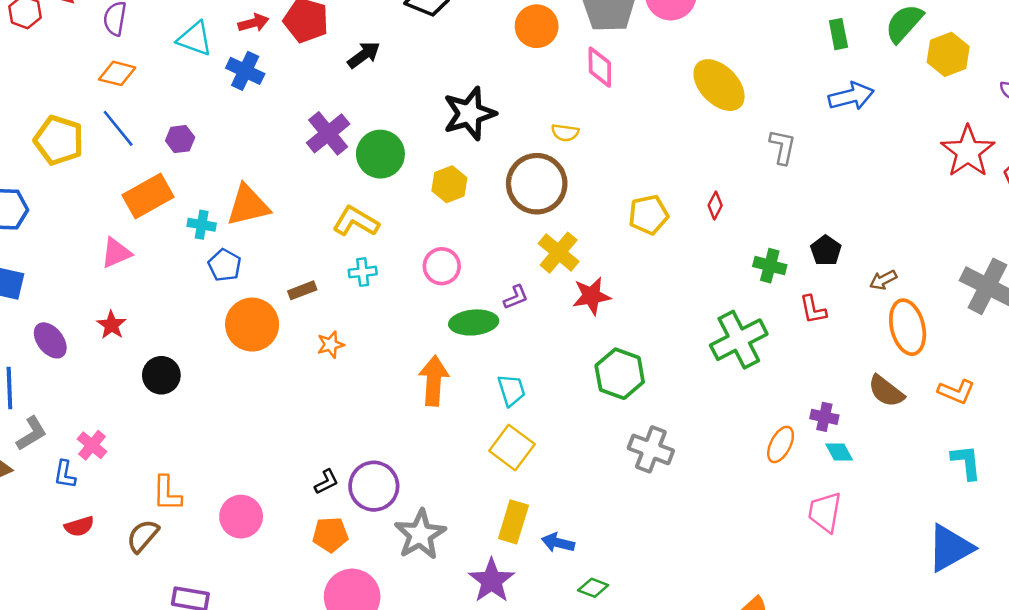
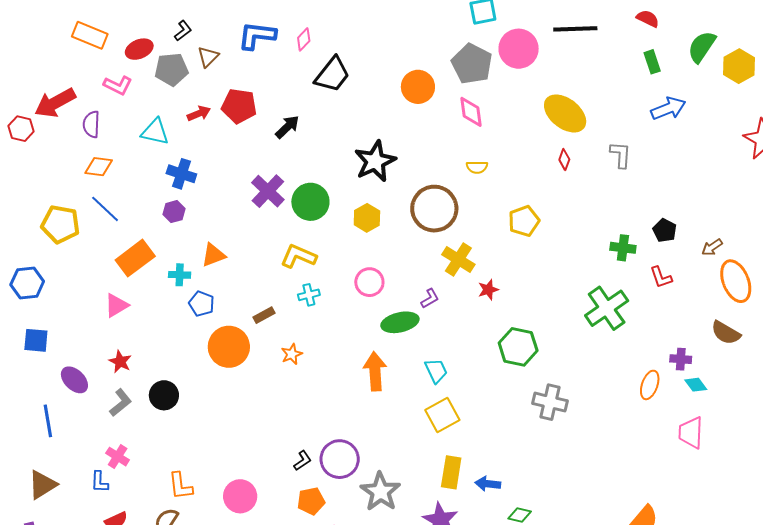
blue cross: (245, 71) -> (181, 174), moved
yellow semicircle: (565, 133) -> (477, 167), moved
purple hexagon: (180, 139) -> (174, 212), moved
orange triangle: (248, 205) -> (213, 255), size x0.7
red diamond: (715, 205) -> (564, 159), moved
red star: (591, 296) -> (488, 290), size x0.7
gray L-shape: (32, 434) -> (121, 403), moved
yellow square: (512, 448) -> (442, 415), turned 32

